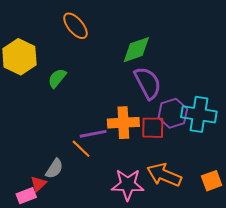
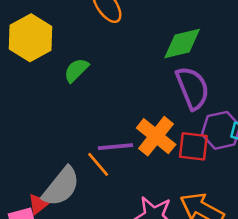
orange cross: (123, 123) -> (156, 136), turned 36
gray semicircle: (54, 169) -> (61, 187), size x1.6

